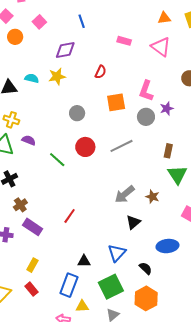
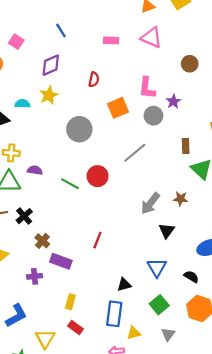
gray circle: (77, 113) -> (79, 129), size x1.5
red circle: (85, 147) -> (98, 176), moved
green square: (111, 287) -> (159, 305), size x0.7

